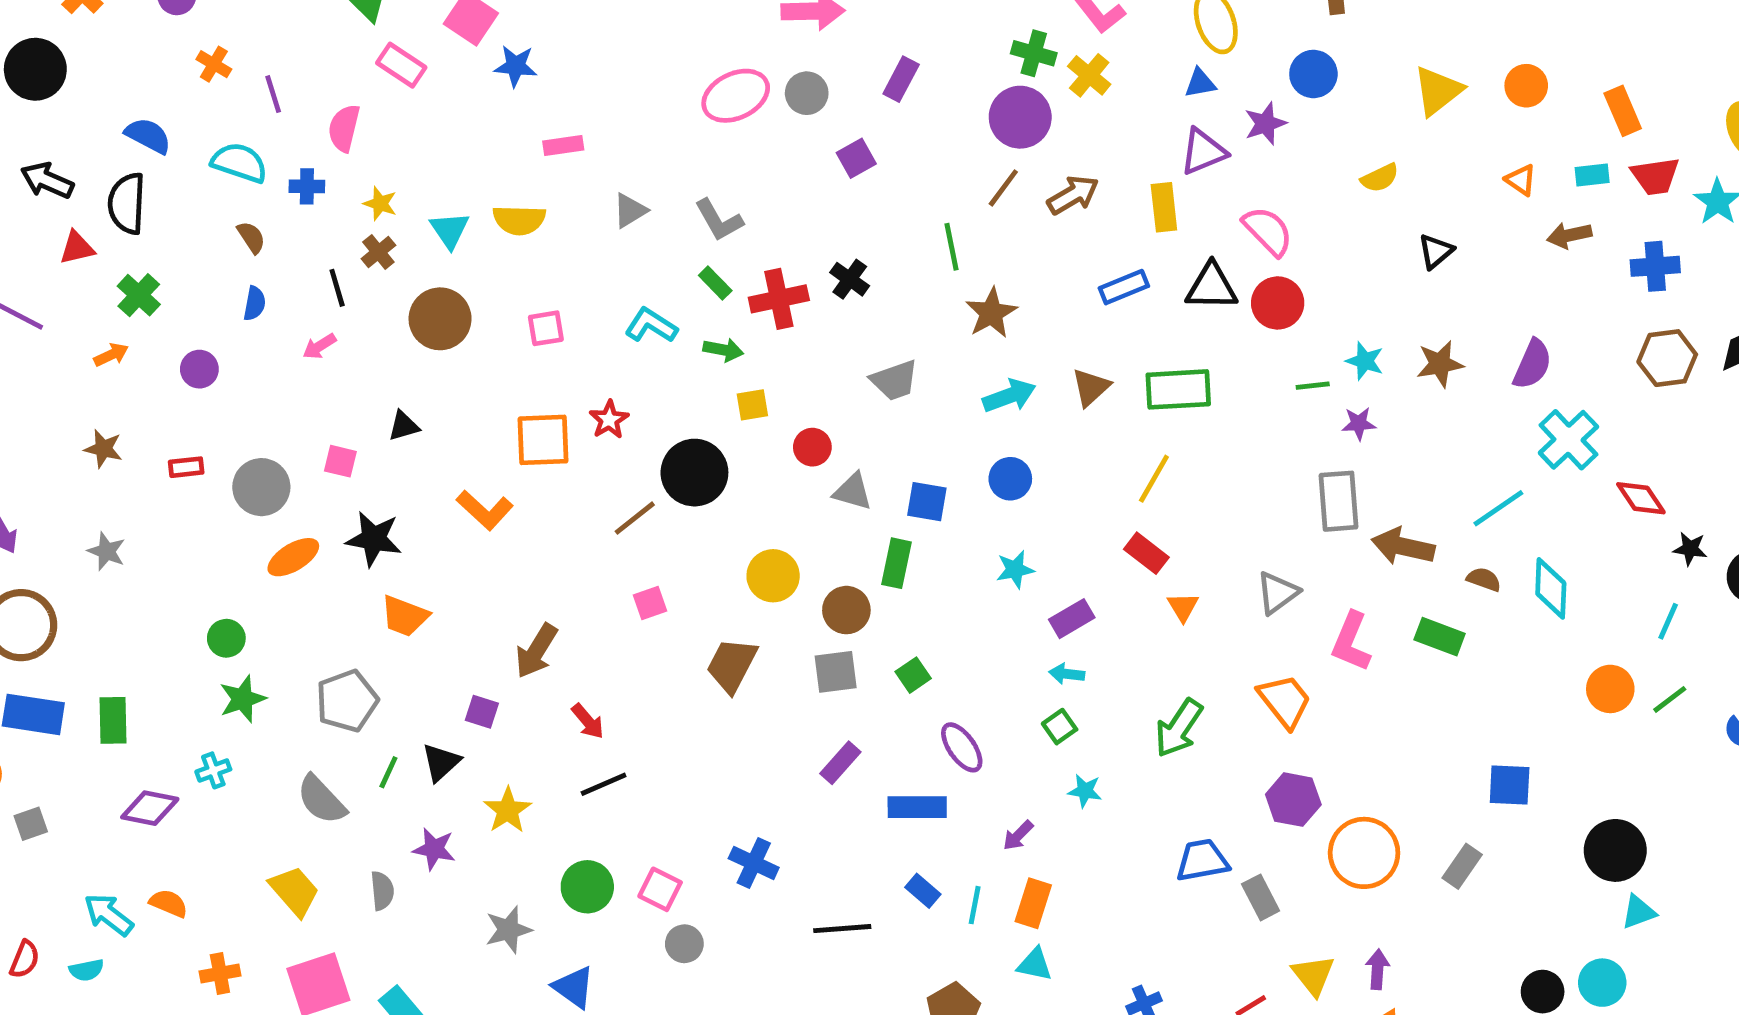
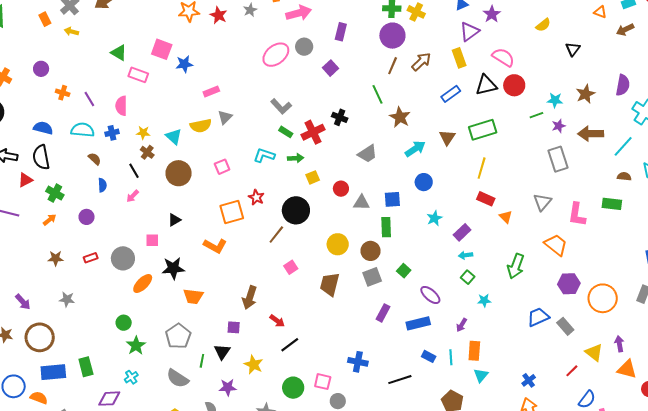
gray triangle: (630, 211) -> (225, 117), moved
brown arrow: (1403, 546) -> (591, 134), moved
cyan triangle: (1035, 964) -> (481, 375), turned -49

